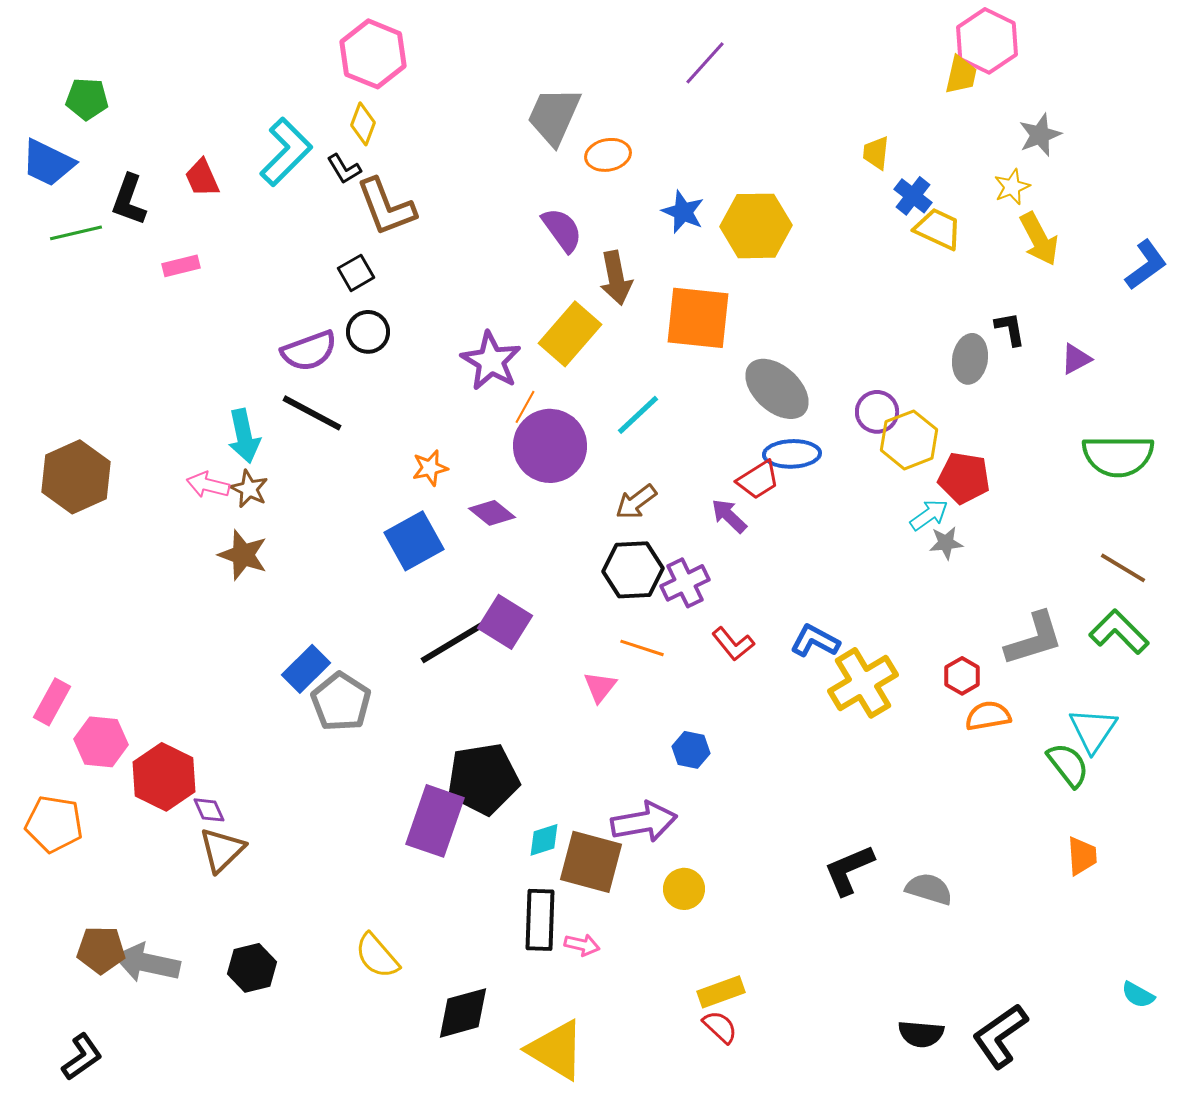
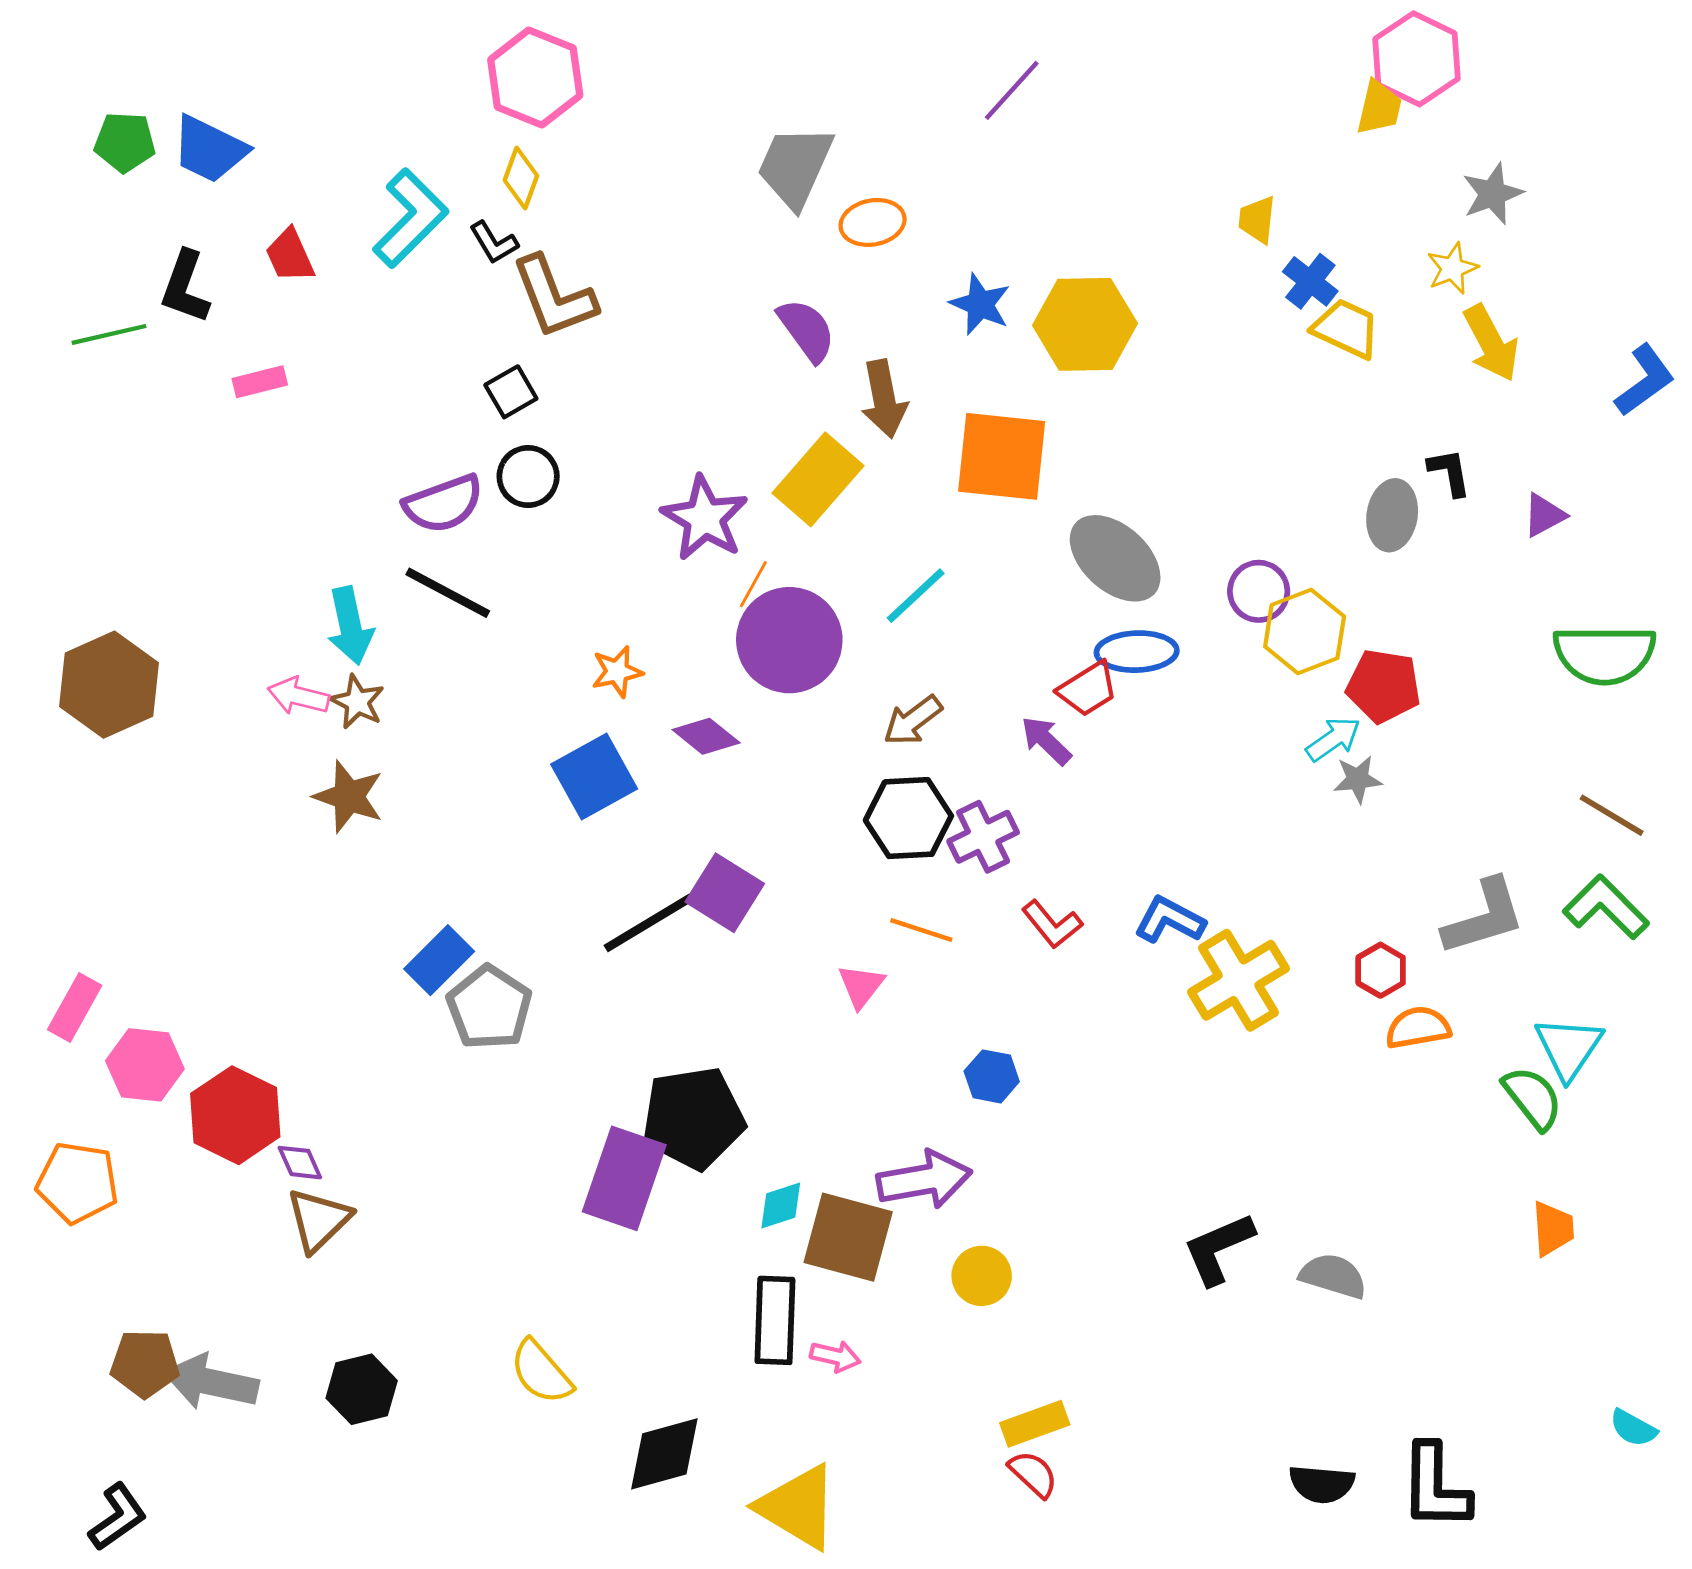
blue trapezoid: (48, 163) -> (209, 149), moved
black L-shape: (1000, 1036) -> (1435, 1487), turned -54

